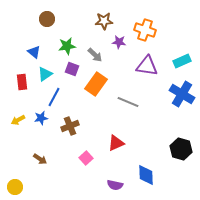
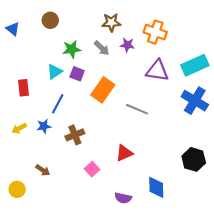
blue triangle: (34, 52) -> (13, 29), moved
gray arrow: (95, 55) -> (102, 48), moved
cyan rectangle: (182, 61) -> (195, 65), size x1.4
cyan triangle: (45, 74) -> (55, 72), moved
yellow circle: (15, 187) -> (17, 189), moved

